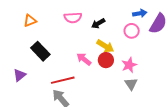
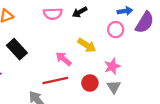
black arrow: (98, 23) -> (80, 12), moved
red circle: (106, 60) -> (90, 83), moved
red line: (63, 80) -> (55, 81), moved

